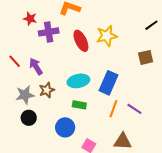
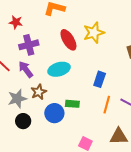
purple cross: (49, 32) -> (29, 45), moved
cyan ellipse: (78, 81) -> (59, 69), moved
blue rectangle: (108, 83) -> (100, 79), size x0.7
blue circle: (65, 127) -> (54, 113), moved

